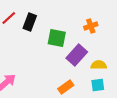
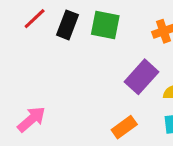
green square: (57, 38) -> (105, 25), moved

